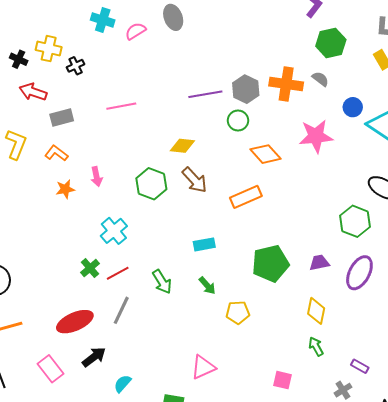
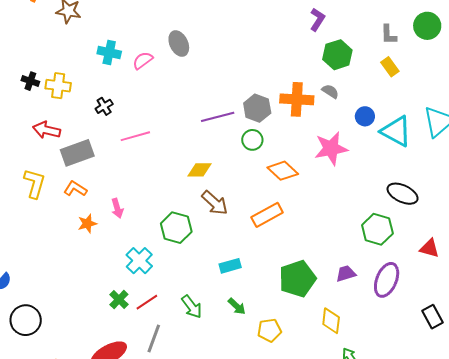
black cross: (19, 59) -> (30, 81), moved
black cross: (76, 66) -> (104, 106), moved
gray rectangle: (62, 118) -> (77, 153), size x1.4
green hexagon: (151, 184) -> (176, 228), moved
yellow diamond: (316, 311) -> (331, 321), moved

